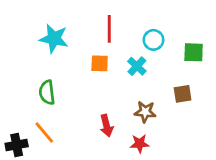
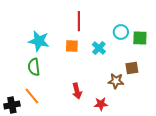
cyan star: (54, 39) -> (39, 41), moved
cyan circle: (153, 40) -> (121, 32), moved
brown star: (145, 112) -> (116, 81), moved

